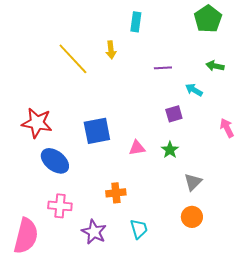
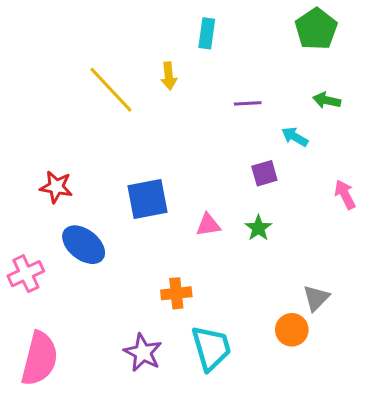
red star: (37, 123) -> (56, 187), size x0.7
gray triangle: (193, 182) -> (316, 298), moved
pink cross: (60, 206) -> (26, 274), moved, turned -30
cyan trapezoid: (139, 229) -> (211, 348), size x1.5

